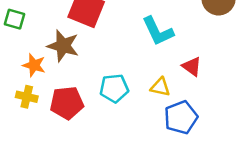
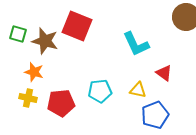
brown star: (63, 46) -> (45, 41), moved

